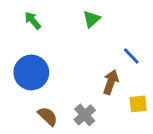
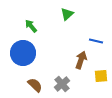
green arrow: (33, 20) -> (31, 26), moved
blue line: (131, 56) -> (96, 41), turned -32

